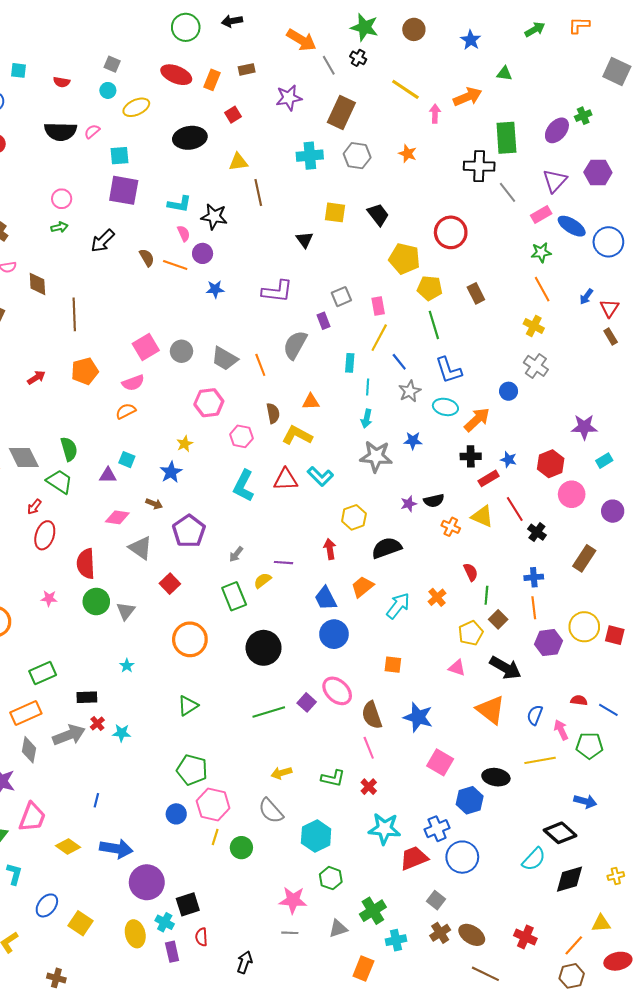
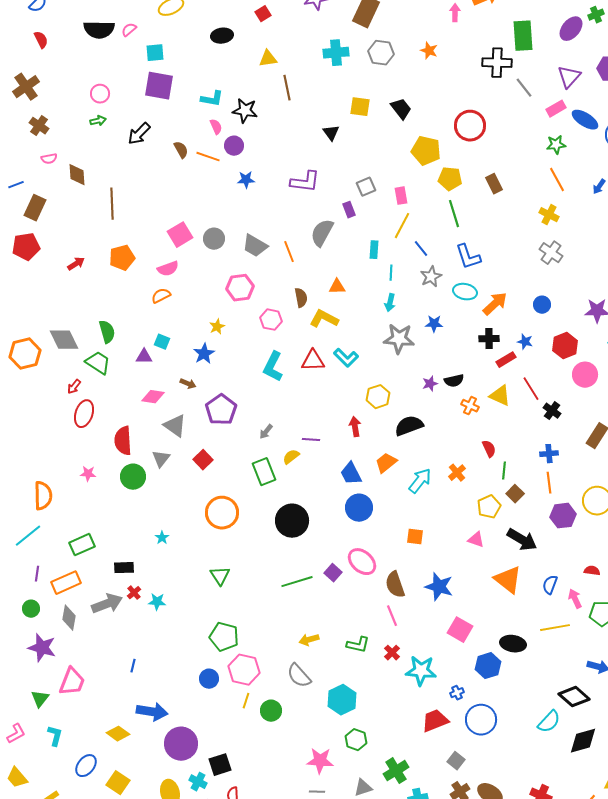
black ellipse: (190, 138) -> (222, 36), size x0.7
blue circle: (509, 391) -> (542, 305), moved
gray triangle: (126, 611) -> (161, 459), moved
green triangle: (188, 706) -> (220, 576), turned -30
cyan star: (384, 829) -> (421, 671), moved
blue cross: (437, 829) -> (457, 693), size x0.6
yellow diamond: (68, 847) -> (118, 734), moved

